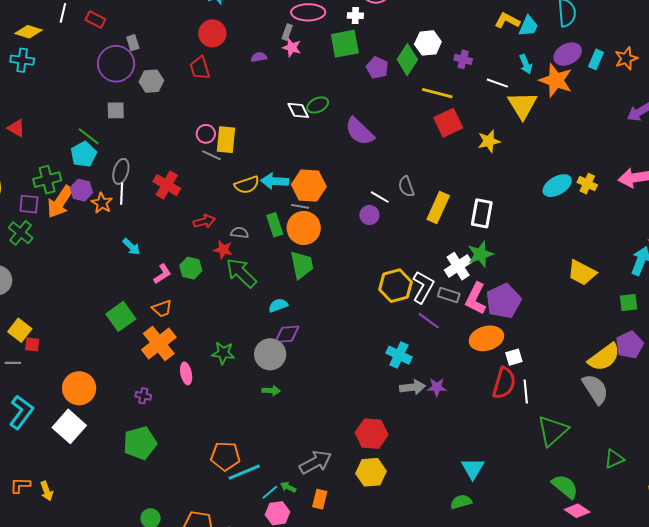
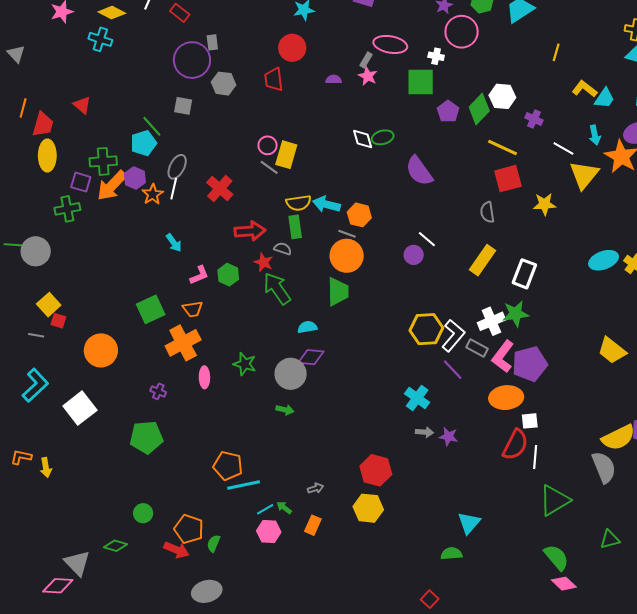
orange hexagon: (309, 186) -> (359, 215), size x0.7
gray semicircle: (406, 187) -> (487, 212), moved
red arrow: (204, 221) -> (250, 231), size x1.4
green rectangle: (275, 225) -> (295, 227), moved
green cross: (21, 233) -> (67, 209), turned 30
gray arrow: (412, 387) -> (425, 432), size x0.7
orange circle: (79, 388) -> (101, 350), moved
gray arrow: (316, 462) -> (316, 488), size x0.5

